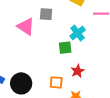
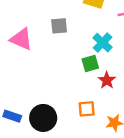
pink triangle: (26, 27) -> (21, 39), moved
red star: (78, 71) -> (107, 80), moved

